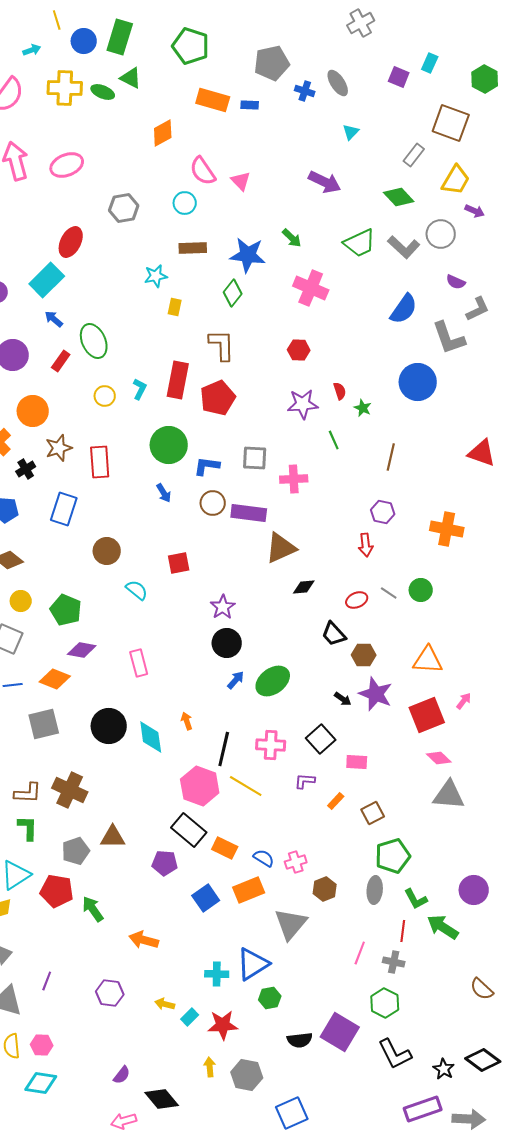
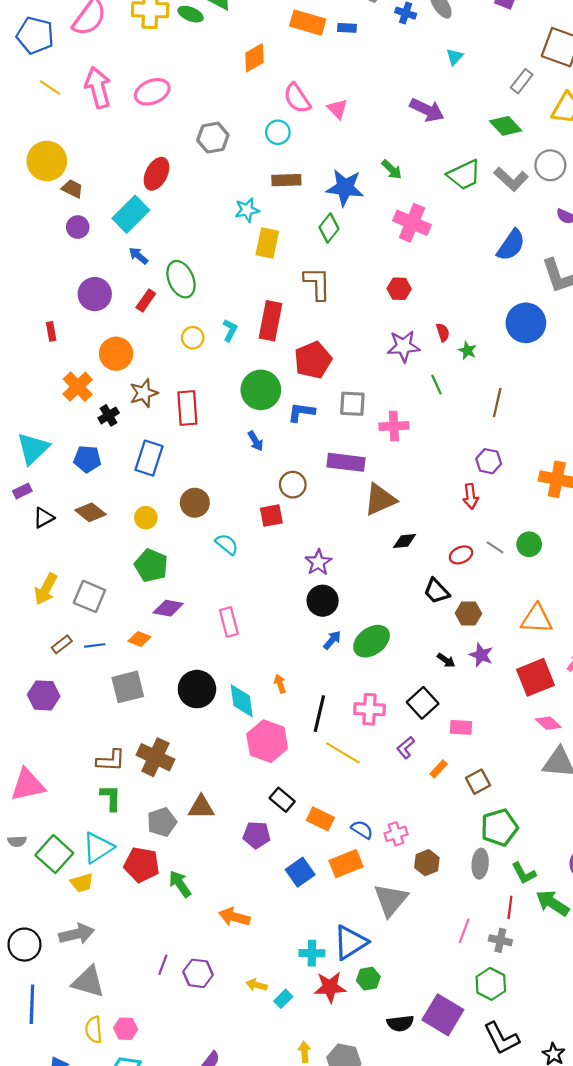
yellow rectangle: (175, 307) -> (267, 243), size x1.6
red pentagon: (218, 398) -> (313, 360), moved
brown circle: (213, 503) -> (293, 485), moved
yellow circle: (21, 601) -> (146, 518), moved
orange diamond: (55, 679) -> (139, 639), size x0.7
purple star: (376, 694) -> (481, 655), size x0.7
purple L-shape: (305, 781) -> (406, 748), turned -45
pink hexagon: (200, 786) -> (267, 741), moved
black rectangle: (189, 830) -> (282, 800), size x0.7
purple line: (47, 981) -> (163, 965), moved
red star: (223, 1025) -> (330, 987), moved

